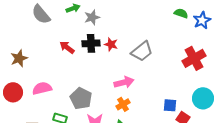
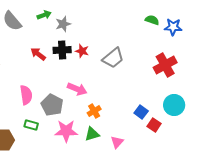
blue star: (202, 20) -> (173, 27), turned 30
pink arrow: (124, 82) -> (77, 89), moved, turned 36
pink semicircle: (42, 88) -> (26, 95), moved, turned 96
blue square: (170, 105) -> (141, 112), turned 32

